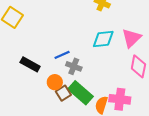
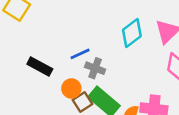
cyan diamond: (103, 39) -> (132, 33), turned -30

